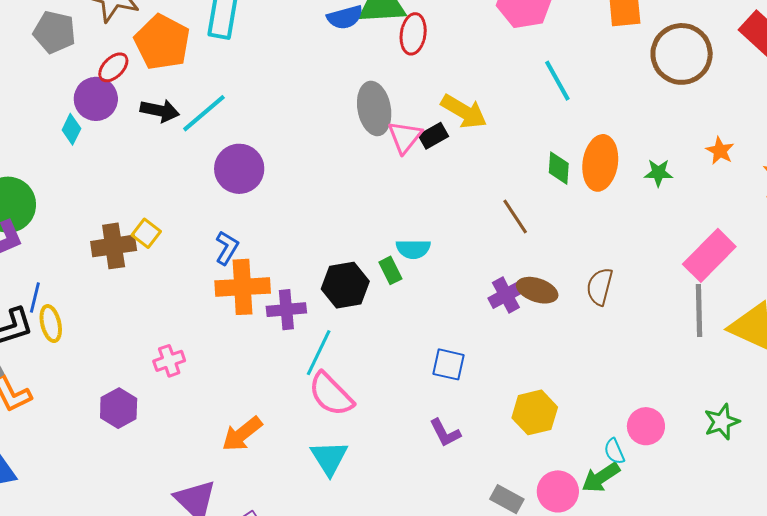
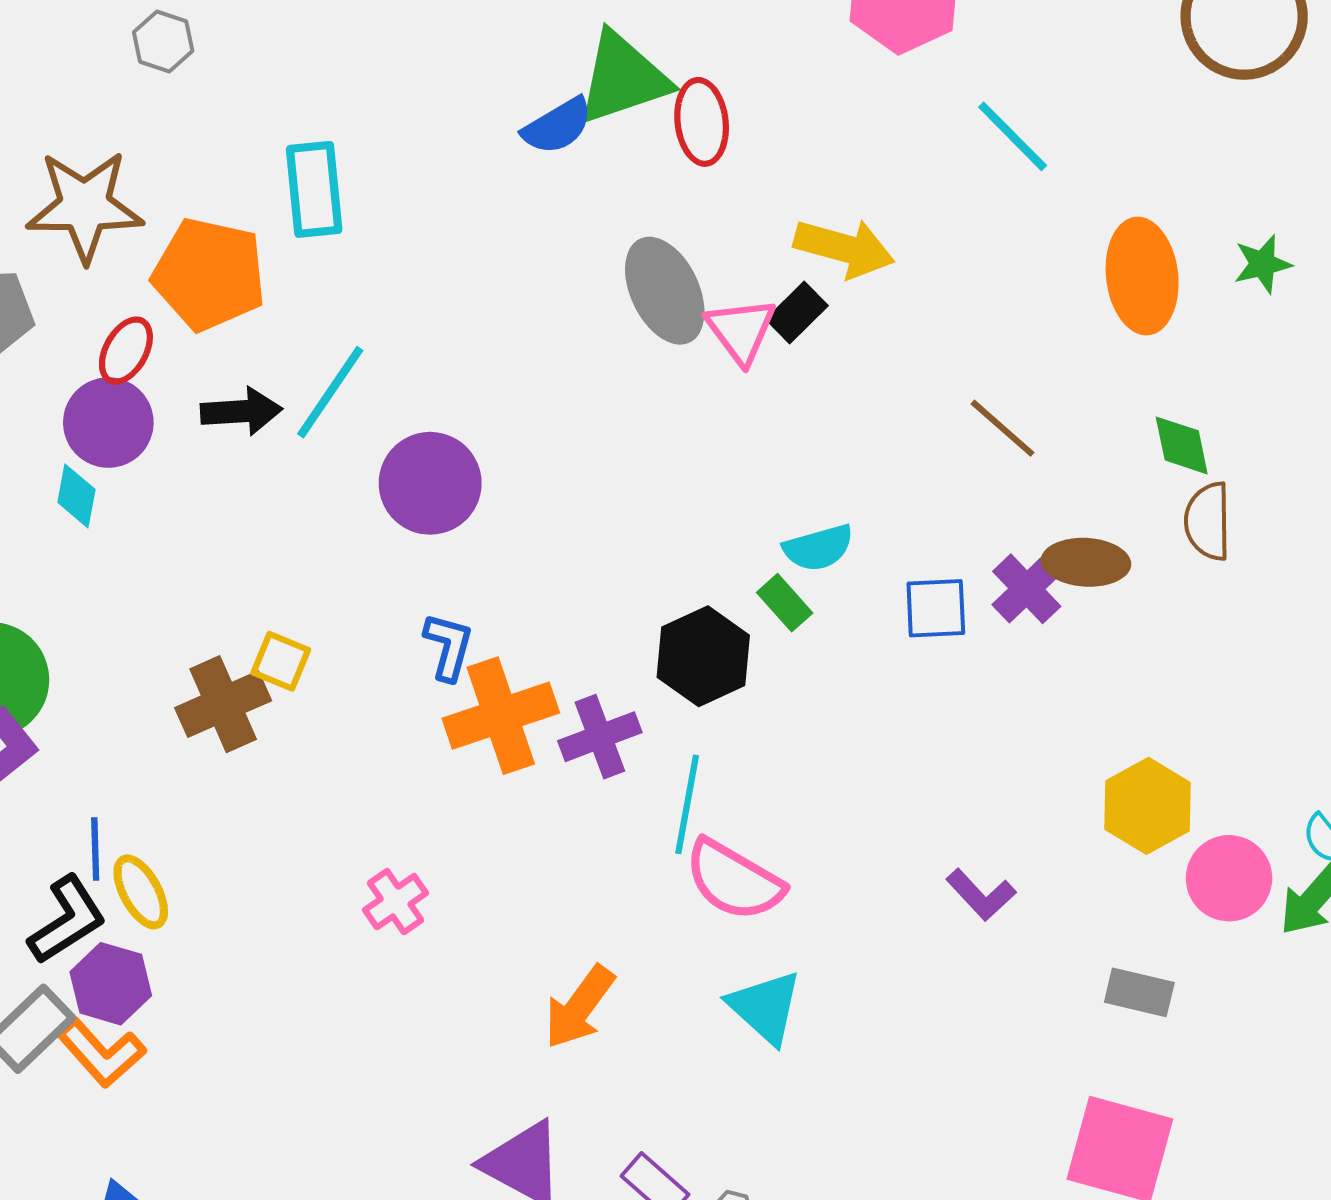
green diamond: (559, 168) -> (1182, 445), moved
blue square: (449, 364) -> (936, 608), moved
purple hexagon: (119, 408) -> (111, 984), moved
pink circle: (558, 491) -> (1229, 878), moved

